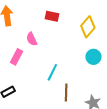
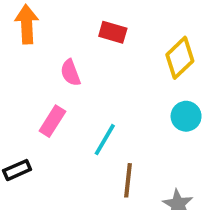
pink rectangle: (16, 57) -> (52, 121), moved

